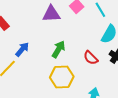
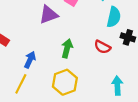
yellow hexagon: (62, 77) -> (65, 82), moved

